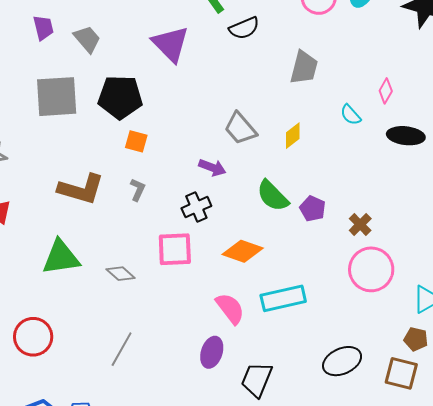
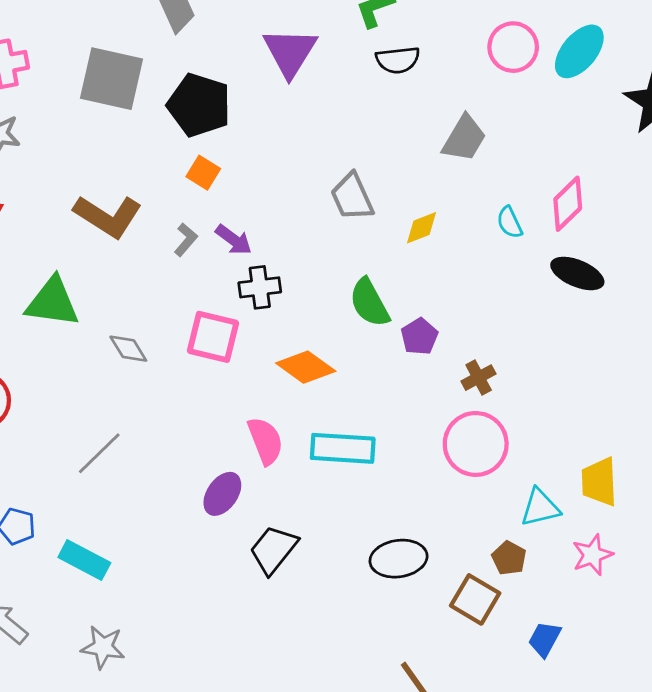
pink diamond: (386, 91) -> (568, 204), size x1.5
purple arrow: (212, 168) -> (234, 240), moved

